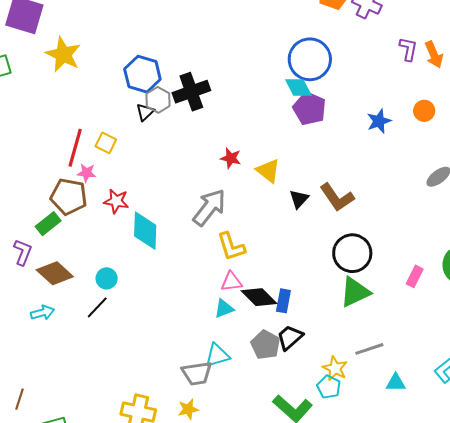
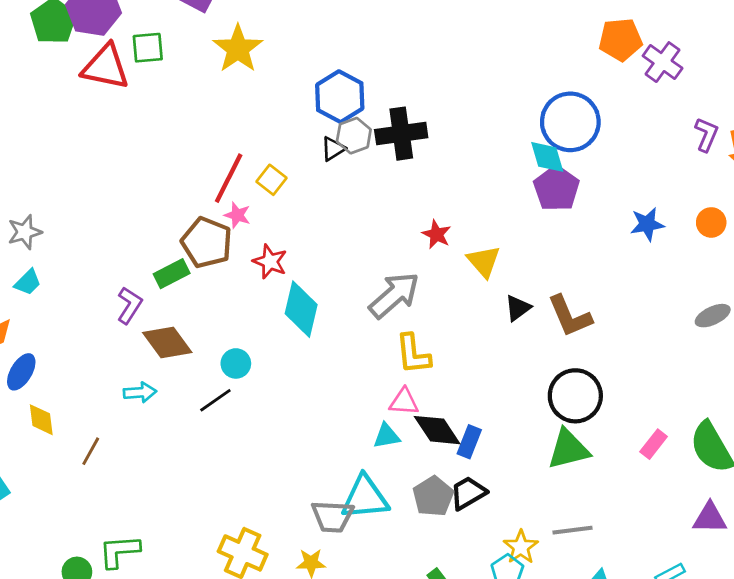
cyan triangle: (217, 355) -> (365, 498), size x1.4
brown line: (20, 399) -> (91, 451), moved

